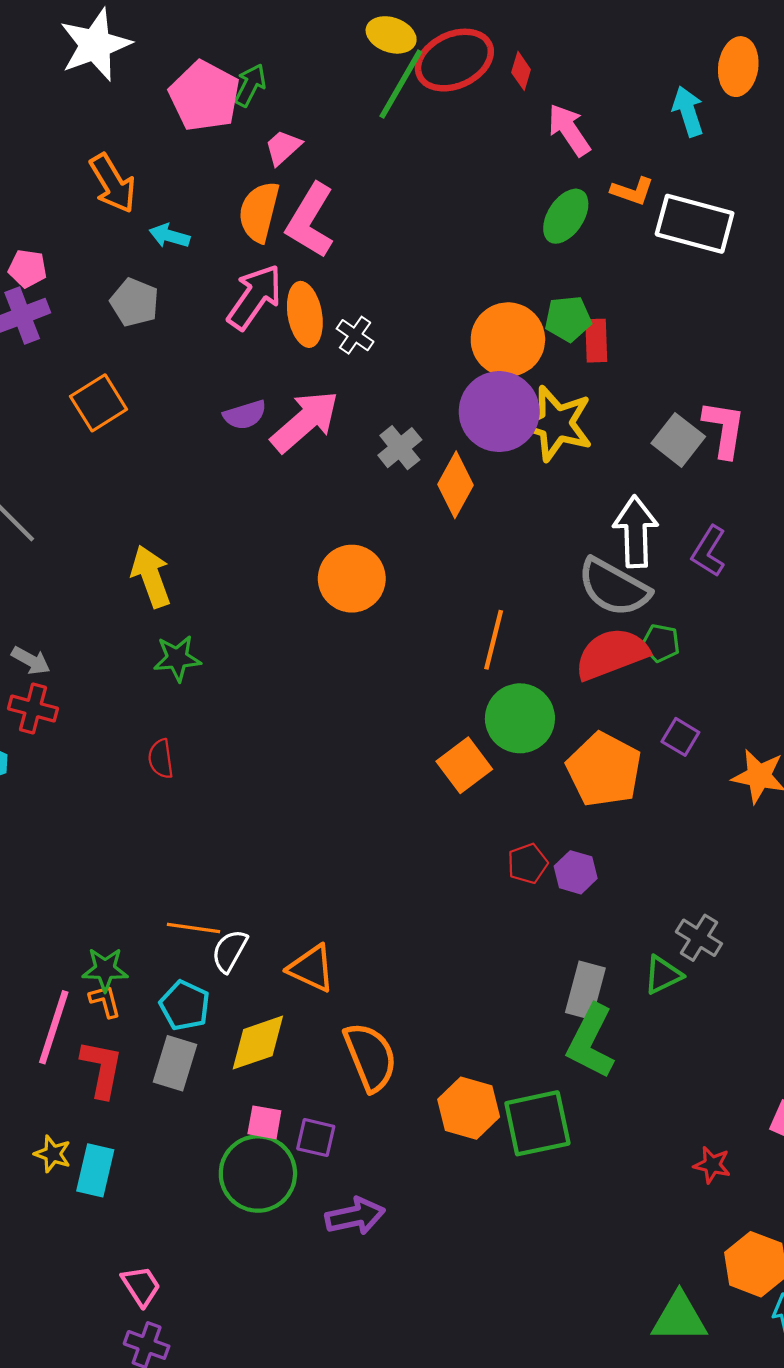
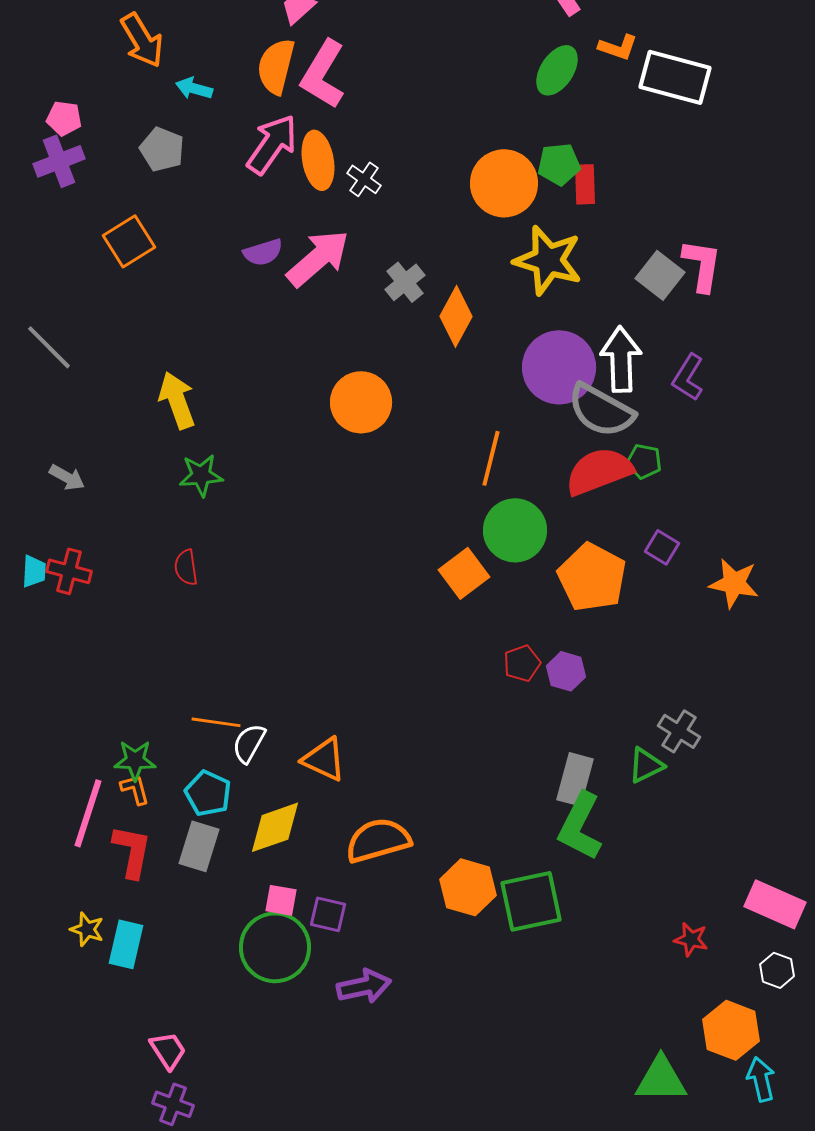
purple circle: (499, 412) -> (559, 367), moved
red cross: (33, 709) -> (69, 571), moved
orange semicircle: (370, 1057) -> (378, 840), turned -84

